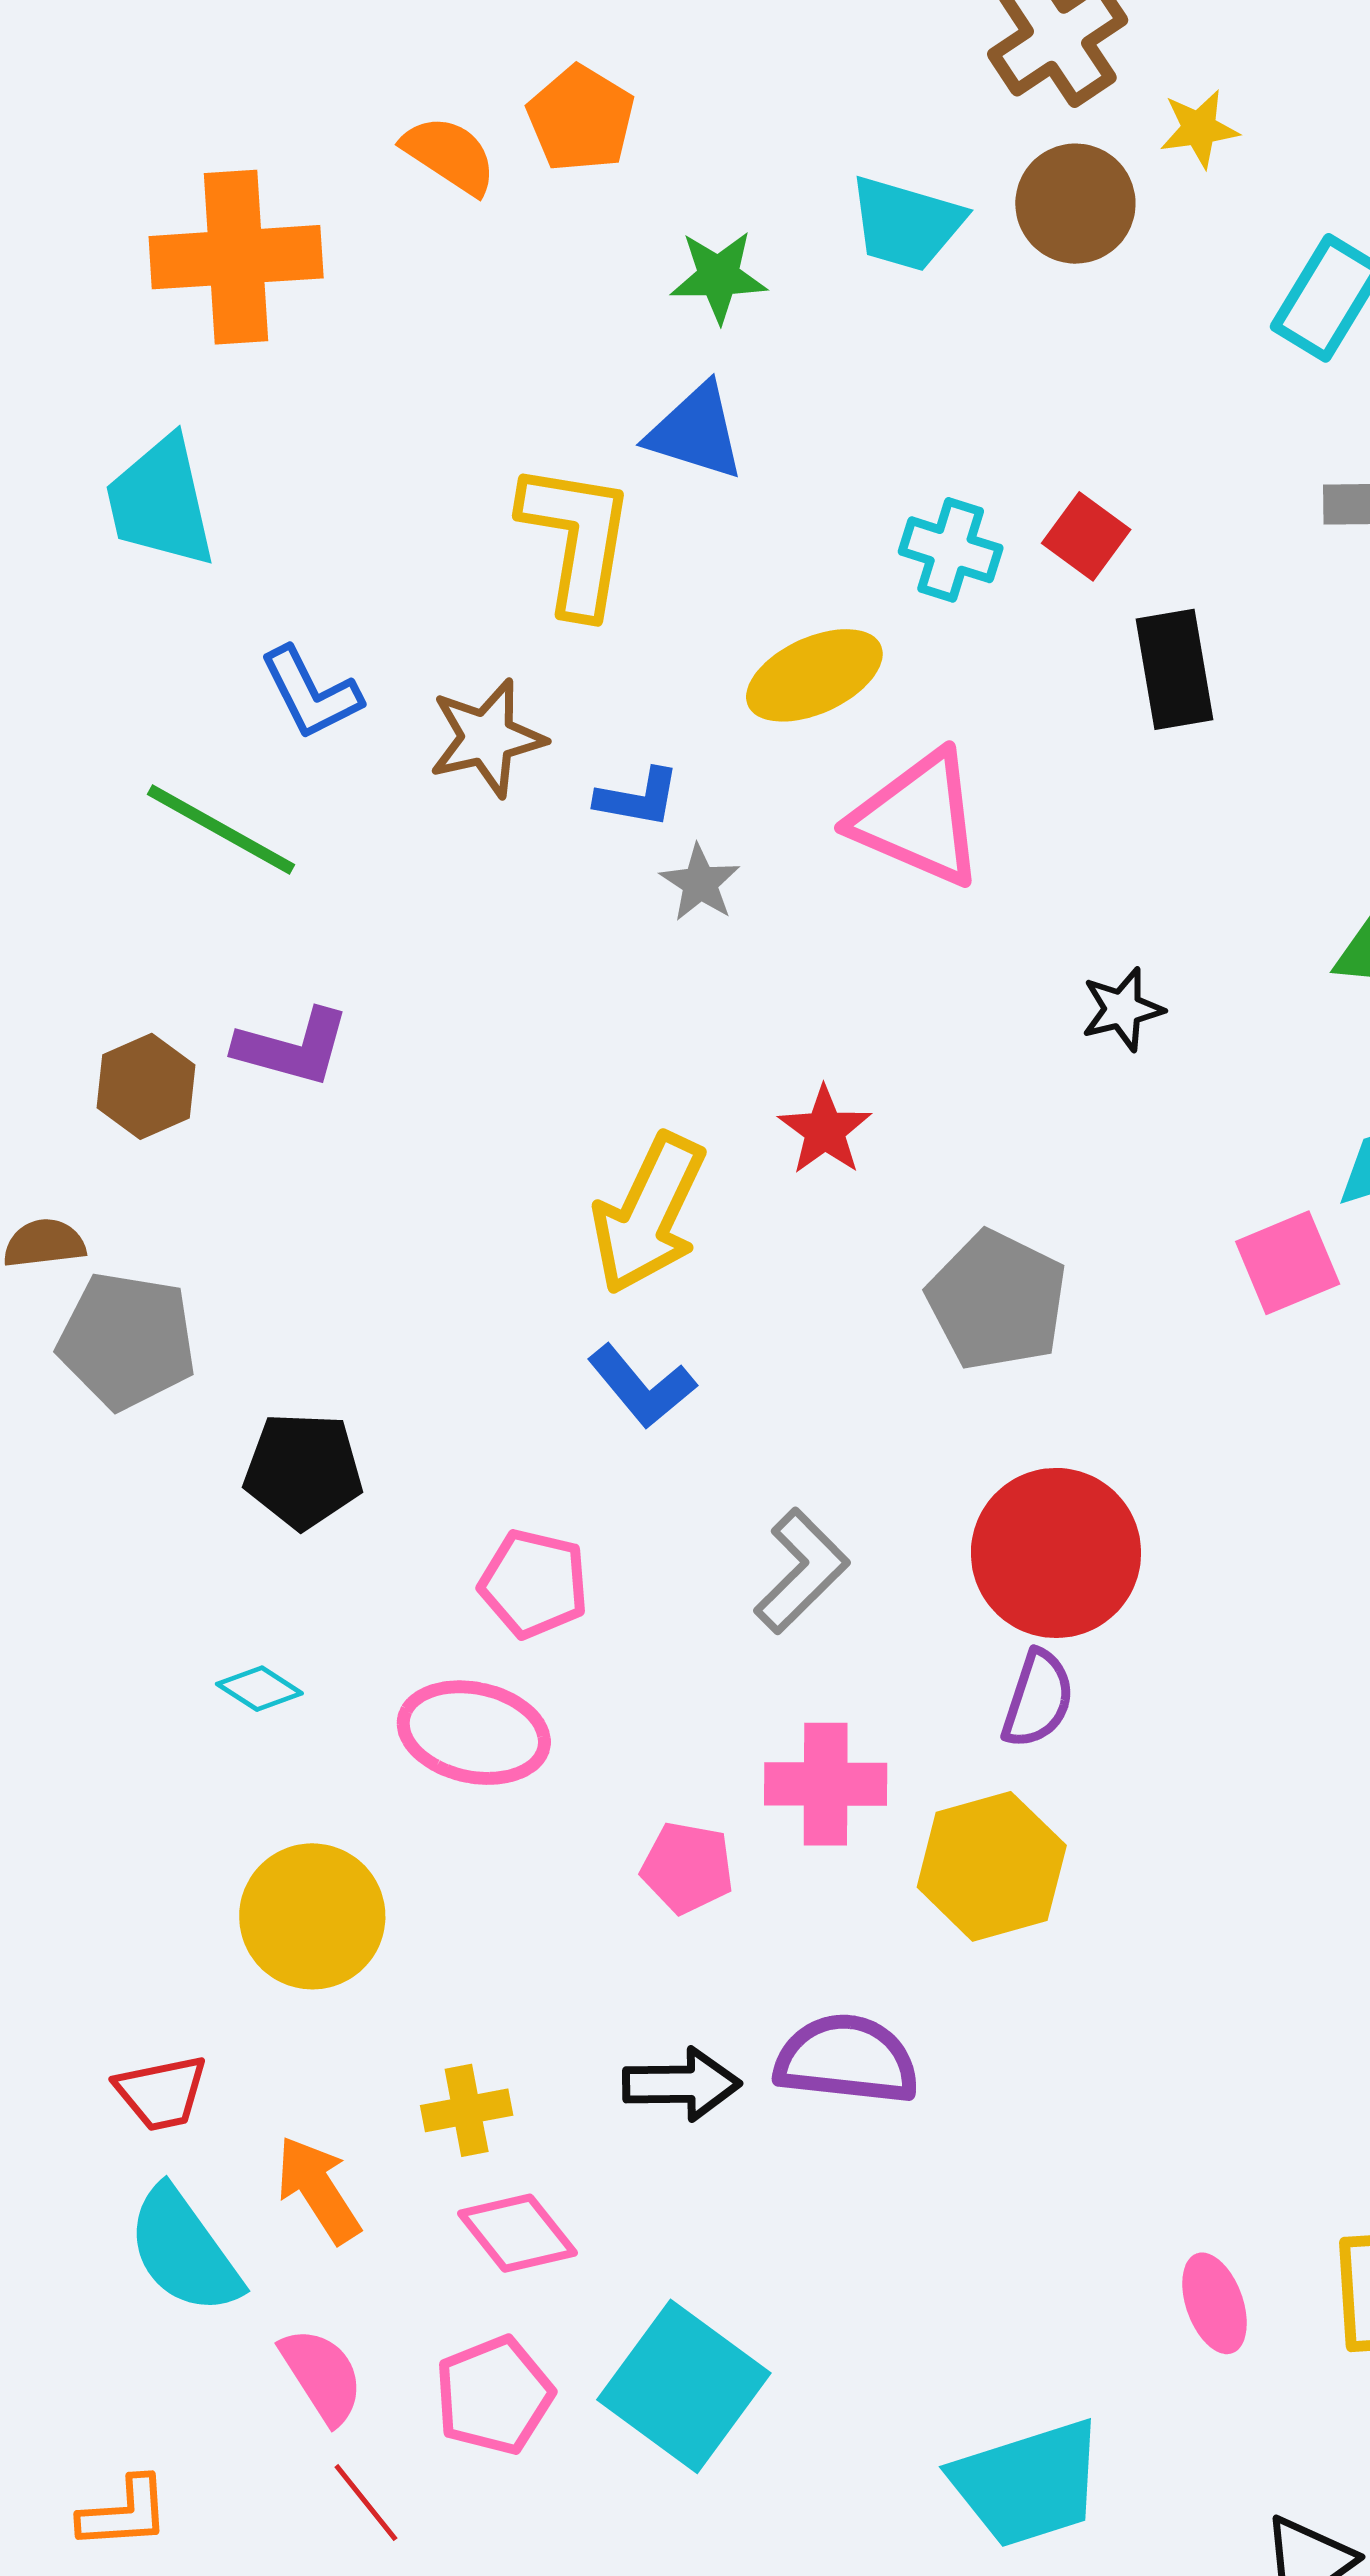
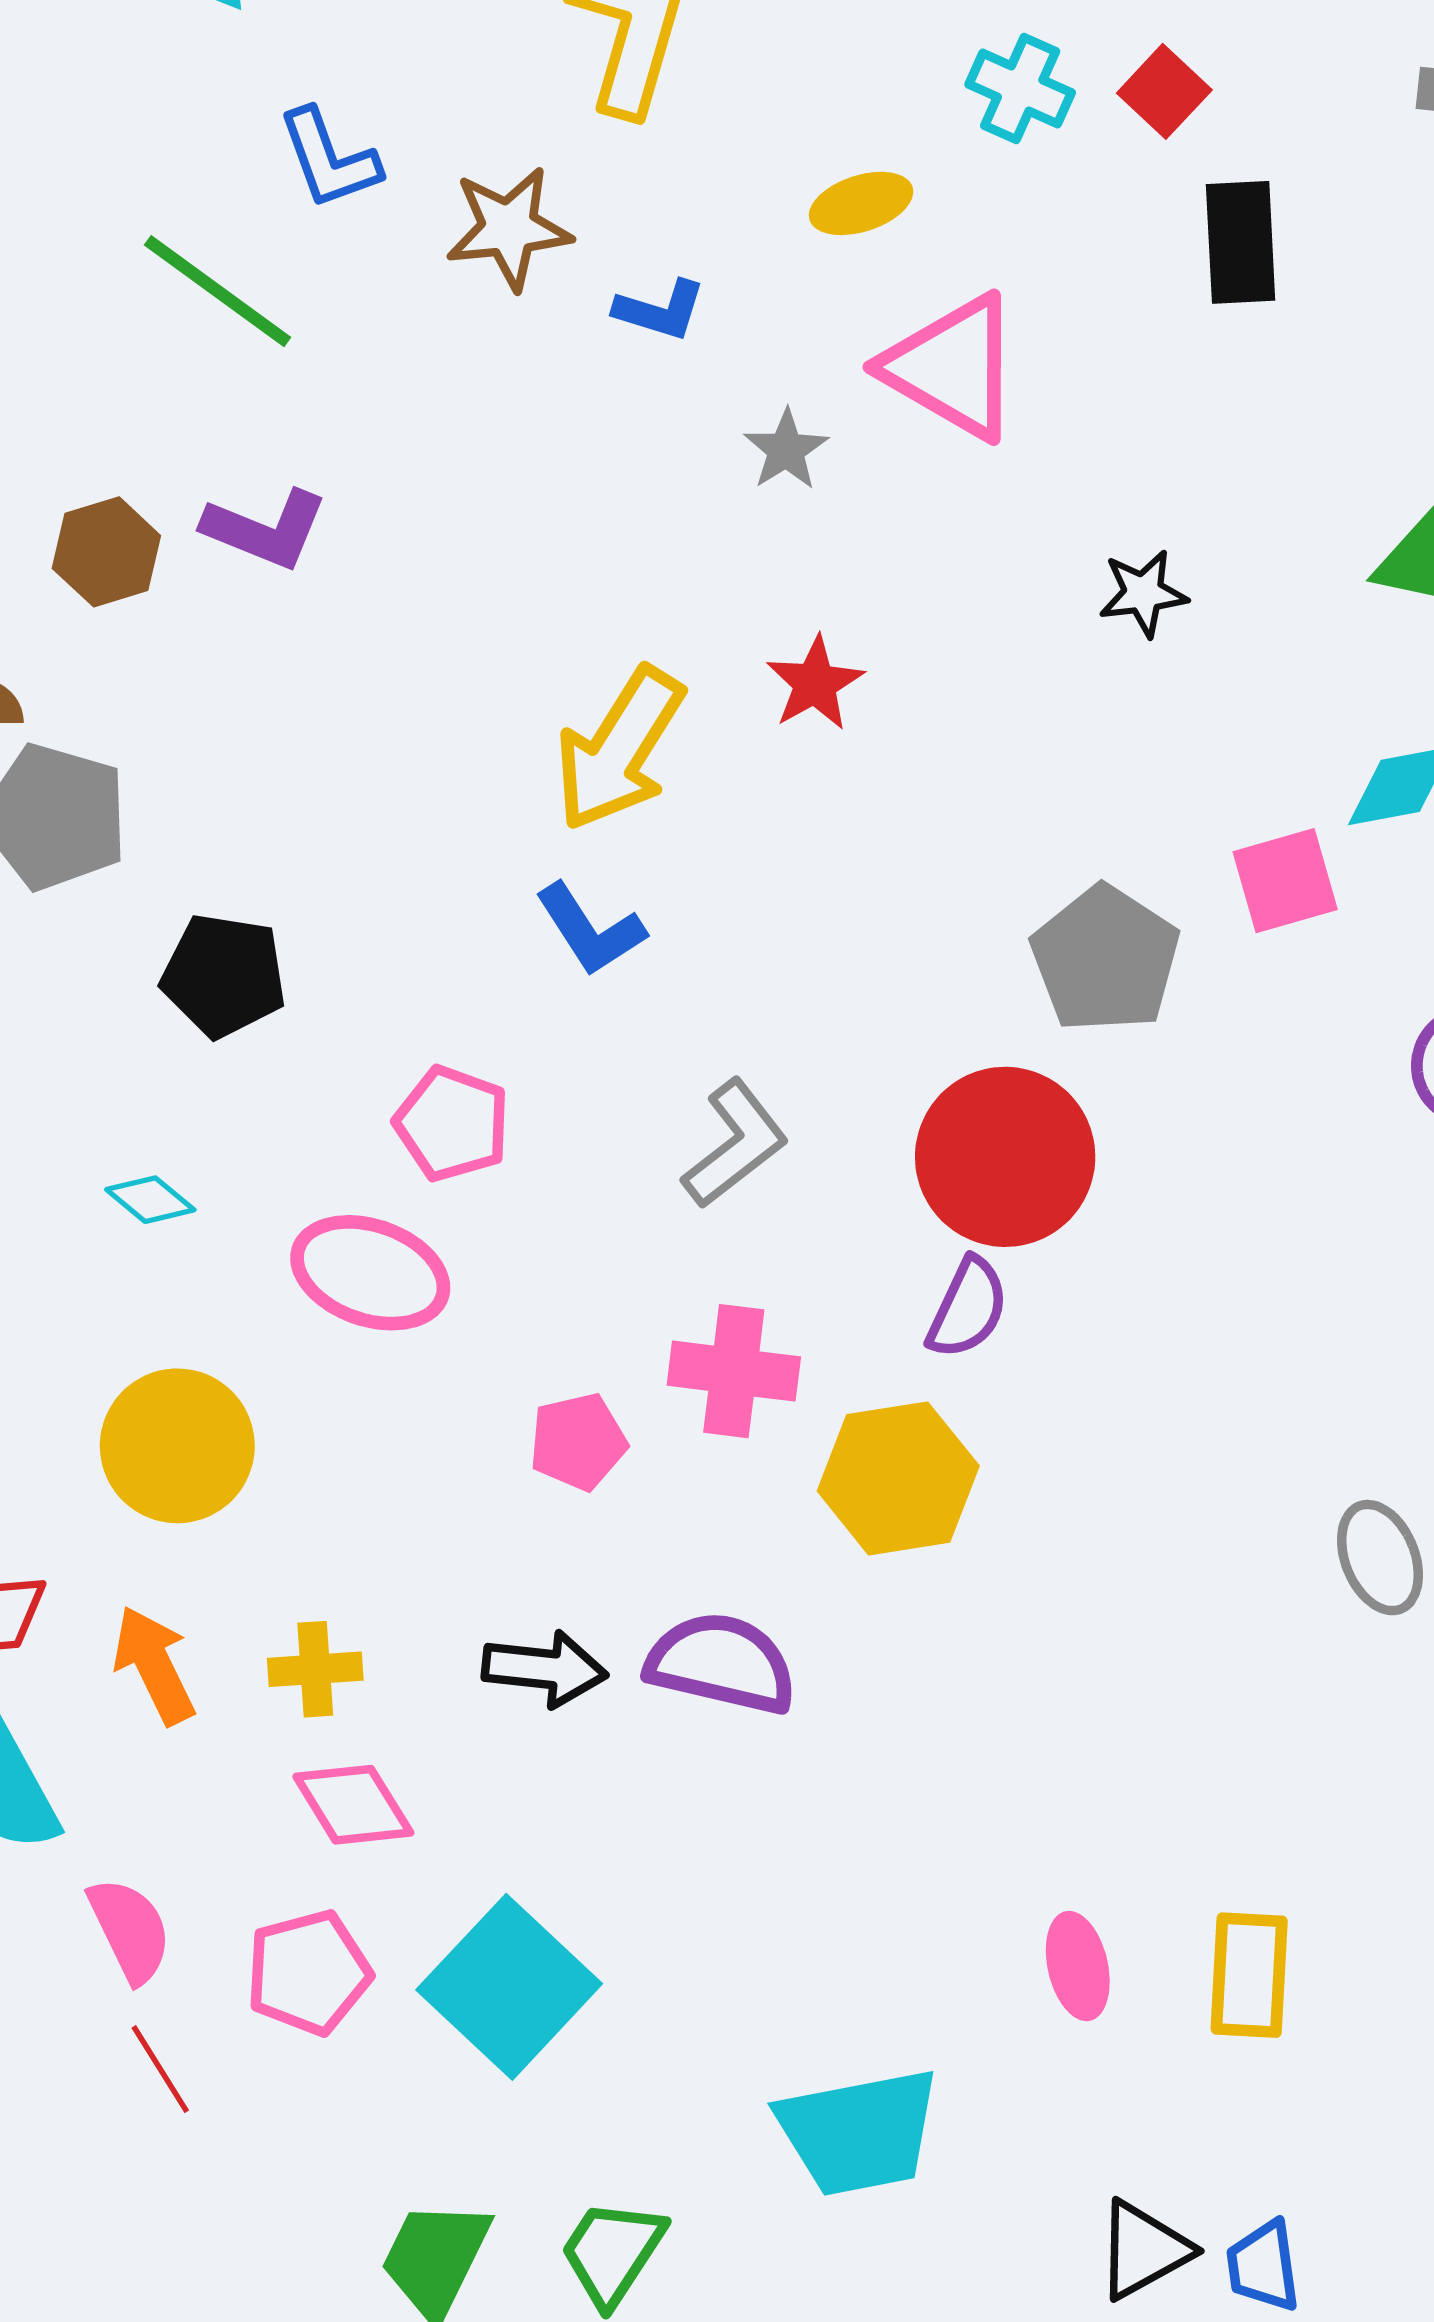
yellow ellipse: (814, 675) -> (861, 203), size x0.7
gray star: (700, 883) -> (786, 450), moved
gray pentagon: (997, 1300) -> (1105, 959), moved
pink pentagon: (687, 1868) -> (578, 1442), turned -30
orange arrow: (318, 2189) -> (154, 1665), moved

